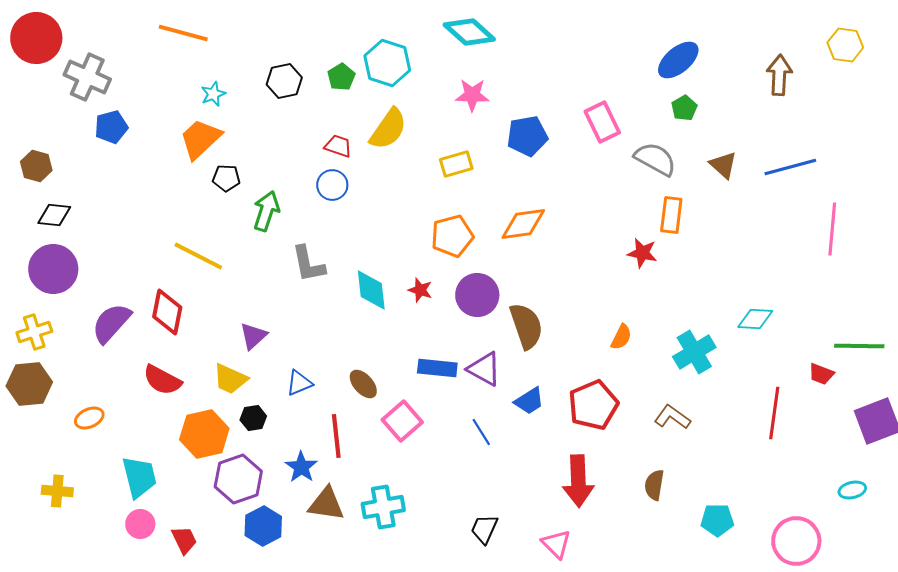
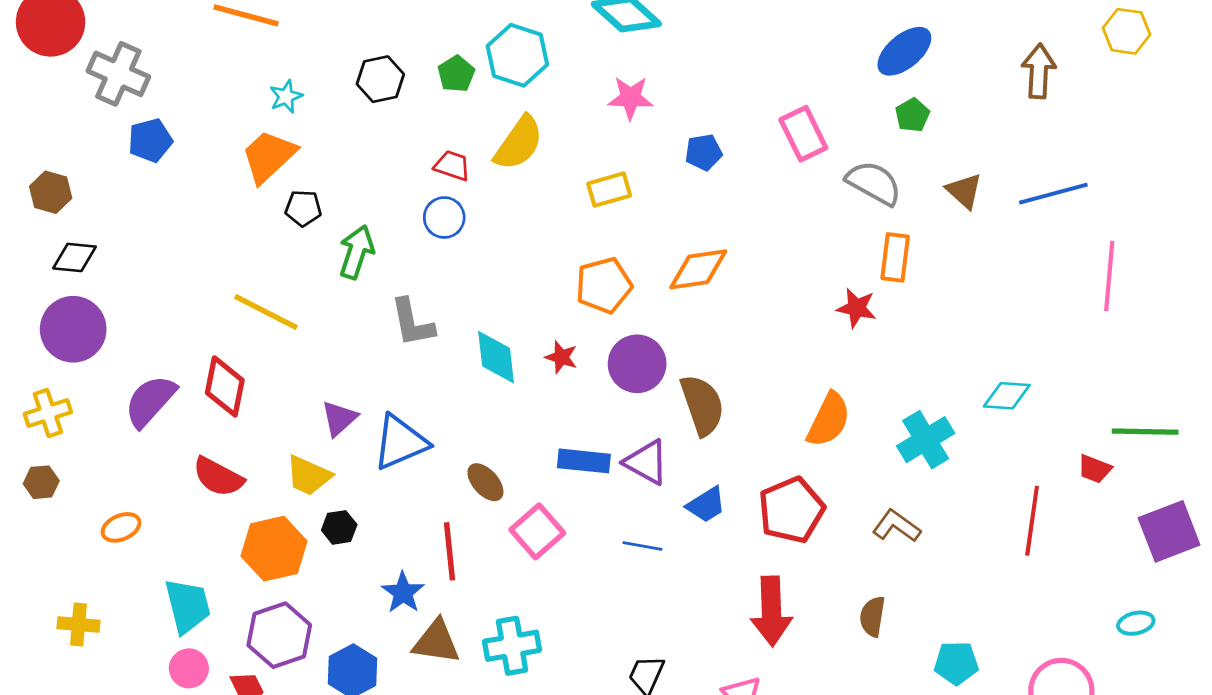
blue pentagon: (527, 136) -> (704, 152), size x0.7
orange semicircle: (621, 337) -> (829, 420), size x1.6
blue triangle: (299, 383) -> (400, 442), moved, size x1.6
brown hexagon: (29, 384) -> (41, 482), size x0.6
blue line: (481, 432) -> (642, 546), turned -48
purple hexagon: (238, 479) -> (279, 635), moved

